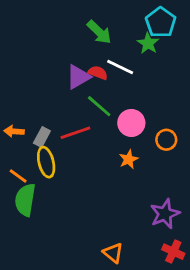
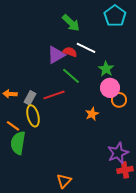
green star: (148, 43) -> (106, 69), moved
pink circle: (131, 123) -> (110, 88), moved
red cross: (173, 252) -> (125, 170), moved, turned -35
orange triangle: (113, 253) -> (64, 181), moved, turned 35

